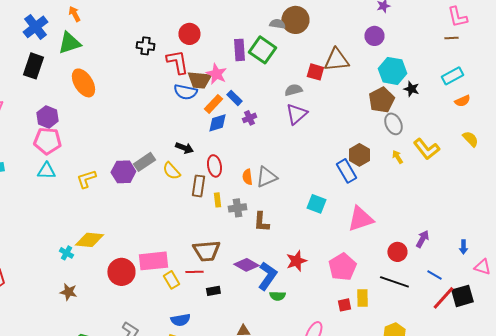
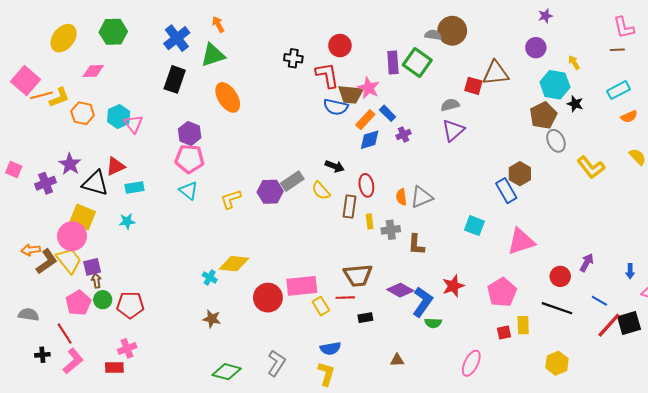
yellow arrow: (397, 157) -> (574, 62), moved
cyan triangle: (46, 171) -> (189, 191), turned 36

